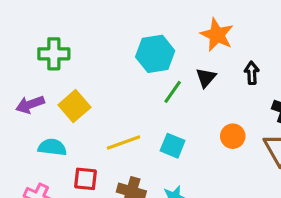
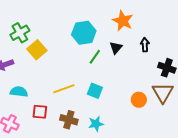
green cross: (54, 54) -> (20, 33), turned -30
yellow square: (74, 106) -> (37, 50), moved
orange circle: (233, 136) -> (139, 100), moved

